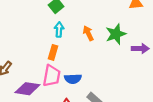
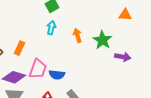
green star: (116, 34) -> (102, 40), turned -30
orange rectangle: (53, 52) -> (20, 48), moved

